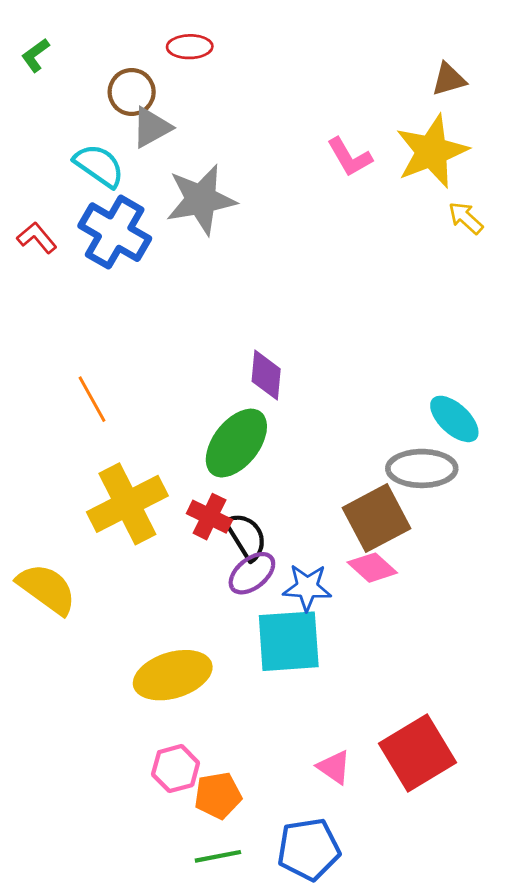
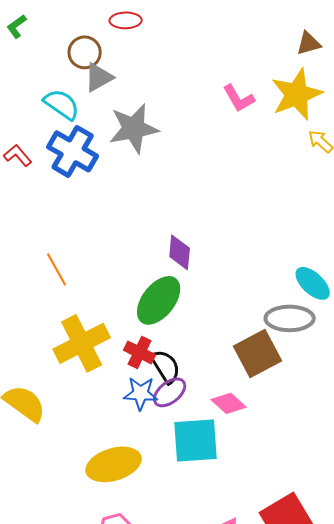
pink diamond: (372, 568) -> (229, 403), moved
blue star: (307, 587) -> (141, 393), moved

